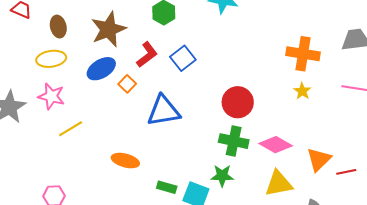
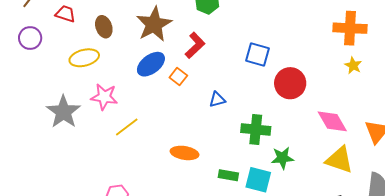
blue square: (183, 58) -> (258, 55), moved, turned -30
yellow ellipse: (51, 59) -> (84, 58), moved
blue triangle: (163, 111) -> (217, 100), size x0.5
green cross: (234, 141) -> (256, 130), moved
pink diamond: (276, 145) -> (332, 121), turned 36
yellow triangle: (279, 184) -> (339, 160), turned 36

